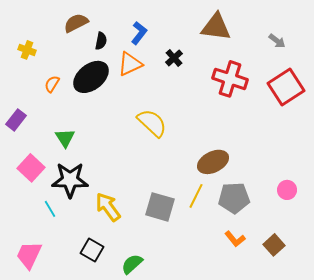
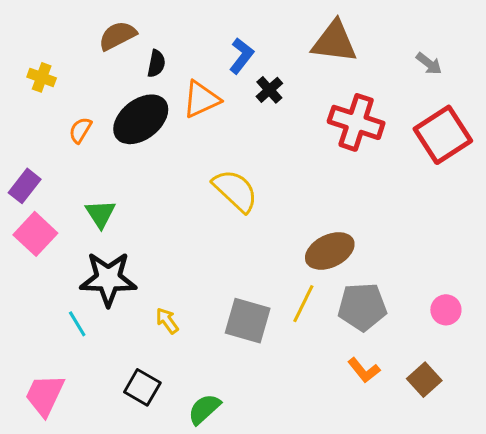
blue L-shape: (139, 33) -> (241, 56), moved
pink square: (31, 168) -> (35, 234), moved
pink circle: (287, 190) -> (446, 310), moved
yellow arrow: (108, 207) -> (167, 321), size x0.6

